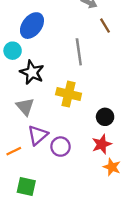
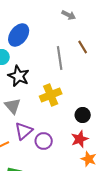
brown line: (105, 26) -> (83, 47), moved
yellow cross: (69, 94) -> (51, 95), turned -35

